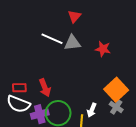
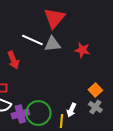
red triangle: (74, 16) -> (54, 18), size x1.6
red arrow: (45, 88) -> (13, 60), moved
orange square: (116, 90) -> (95, 90), size x0.6

